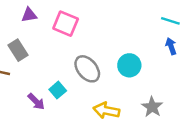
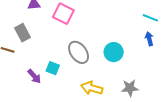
cyan square: (58, 90) -> (53, 68), turned -32
gray star: (152, 107) -> (130, 88), turned 30

